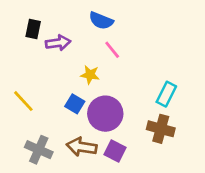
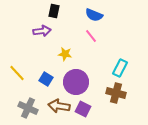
blue semicircle: (101, 21) -> (94, 15), moved
black rectangle: (33, 29) -> (54, 11), moved
pink line: (112, 50) -> (91, 36), moved
blue square: (75, 104) -> (46, 79), moved

